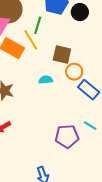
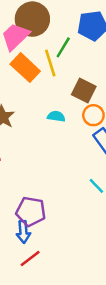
purple pentagon: (67, 136) -> (31, 211), moved

